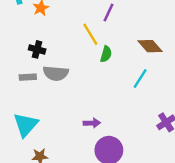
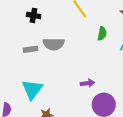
black cross: (37, 49) -> (34, 15), moved
green semicircle: (106, 54) -> (102, 34), moved

